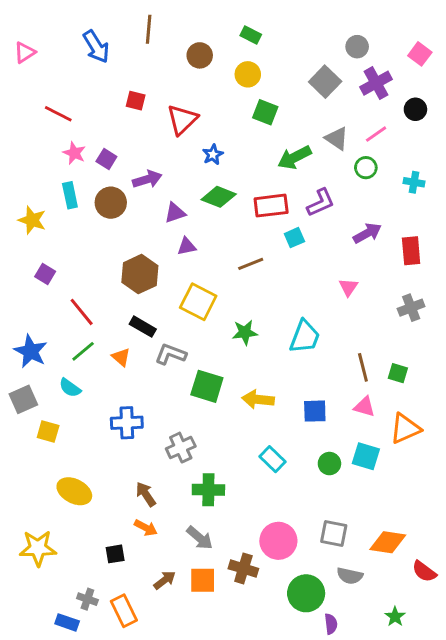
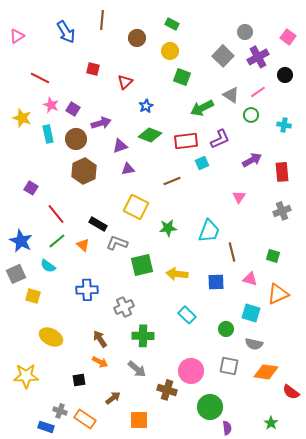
red triangle: (182, 120) -> (125, 82), size x0.7
yellow star: (32, 220) -> (22, 118), moved
brown hexagon: (140, 274) -> (84, 171), moved
brown line: (363, 367) -> (232, 252), moved
green square: (207, 386) -> (142, 265), turned -30
green circle: (329, 464) -> (226, 329), moved
gray semicircle: (350, 576) -> (254, 344), moved
orange square: (203, 580) -> (139, 420), moved
orange rectangle: (124, 611) -> (85, 419), turned -30

